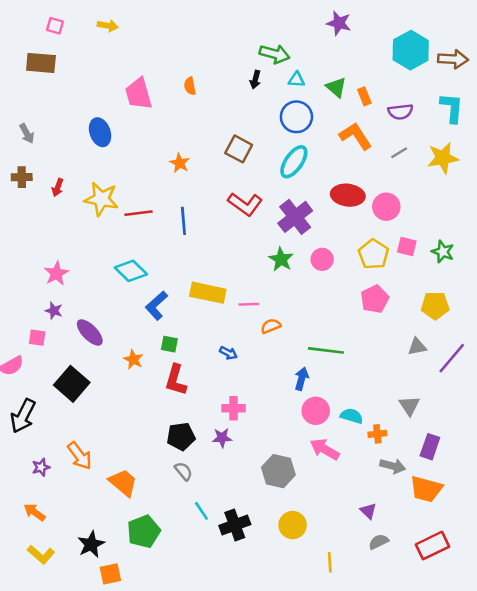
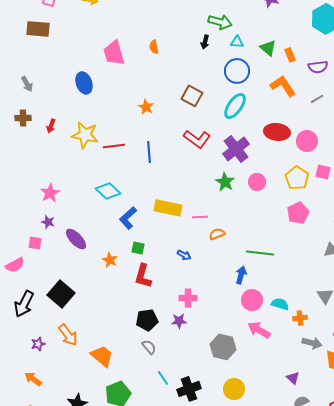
black square: (72, 384) -> (61, 294), moved

